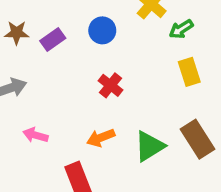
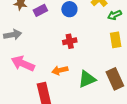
red cross: (111, 85) -> (70, 41), turned 32
pink arrow: (35, 135) -> (23, 64), size x1.6

